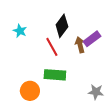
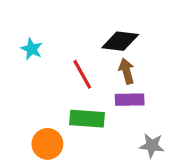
black diamond: (62, 26) -> (120, 41), moved, turned 60
purple rectangle: (92, 39) -> (130, 100), moved, turned 36

